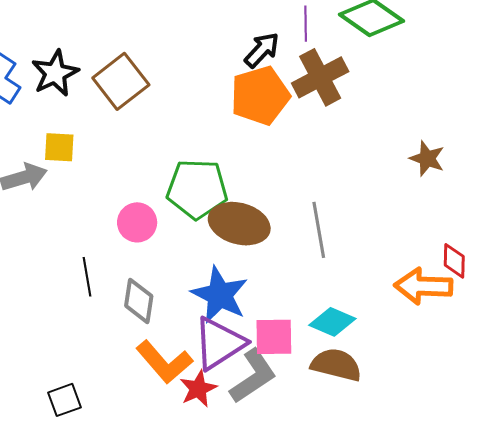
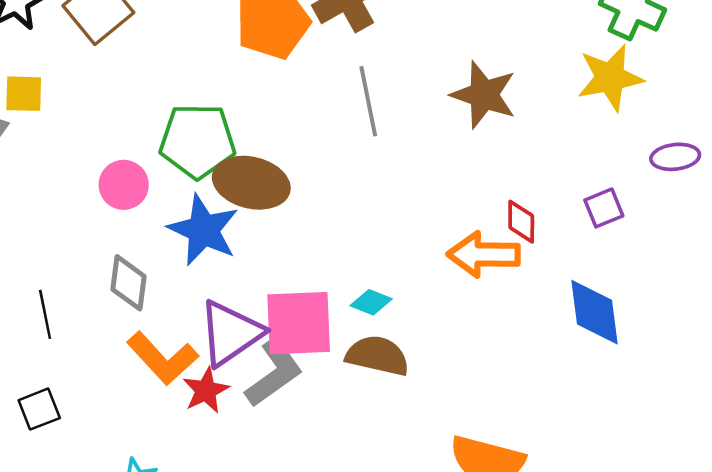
brown star: (427, 159) -> (484, 95), size x1.5
gray line: (319, 230) -> (368, 101), moved
black line: (87, 277) -> (45, 314), moved
blue star: (220, 295) -> (203, 230), moved
cyan diamond: (332, 322) -> (371, 302), size x0.7
pink square: (274, 337) -> (299, 323), size x1.4

